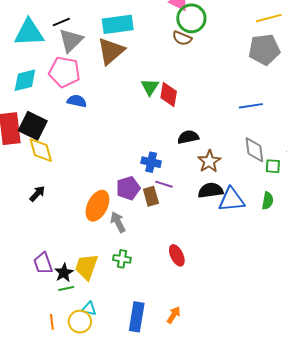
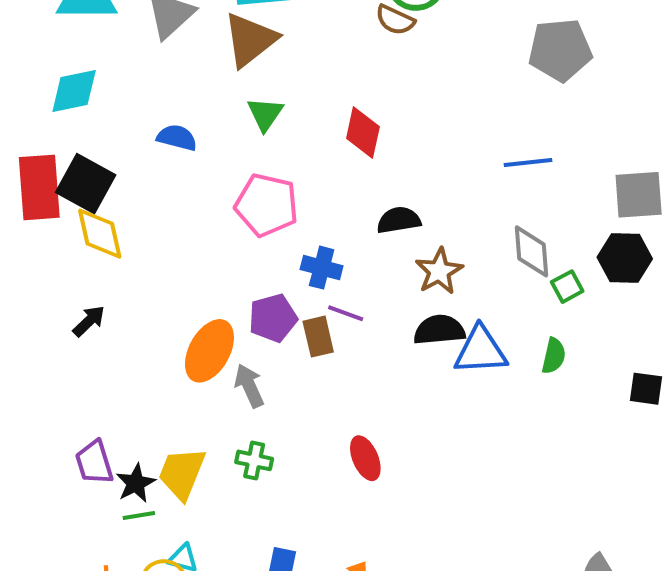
pink pentagon: (64, 72) -> (267, 205), moved
green triangle: (150, 87) -> (265, 114), moved
green square: (273, 166) -> (567, 287), turned -35

